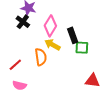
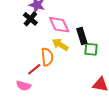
pink diamond: (50, 26) -> (59, 25), turned -60
red line: (15, 65) -> (34, 69), moved

